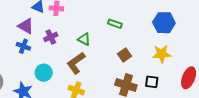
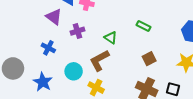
blue cross: (23, 46) -> (48, 48), moved
cyan circle: (44, 73) -> (74, 71), moved

